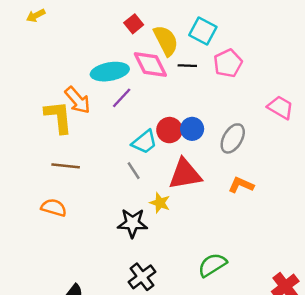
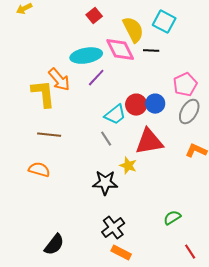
red square: (134, 24) -> (94, 16), moved
pink pentagon: (228, 63) -> (185, 85), moved
green semicircle: (212, 265) -> (172, 218), size x0.7

